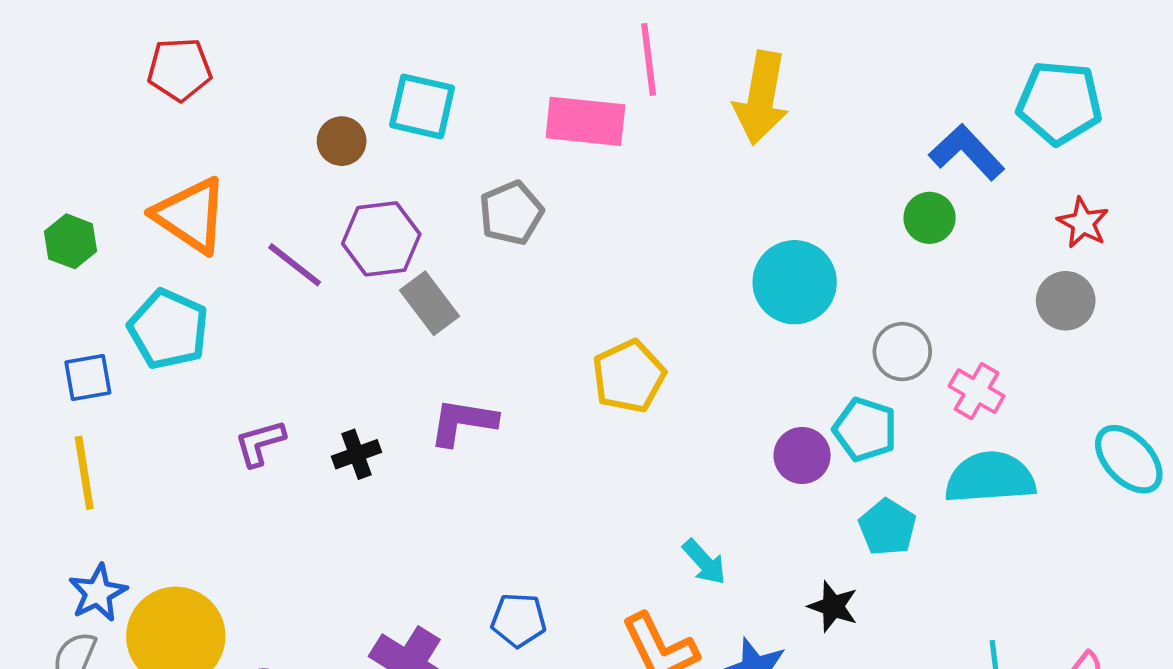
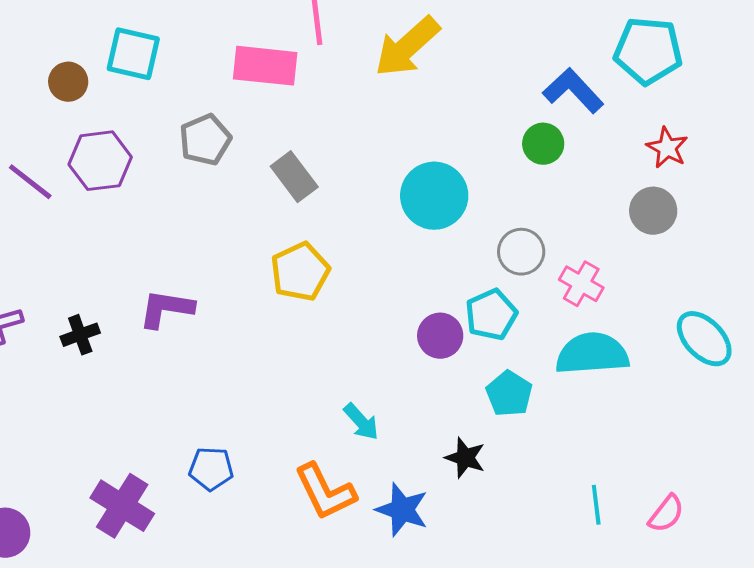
yellow arrow: (761, 98) -> (407, 47), turned 38
gray rectangle: (429, 303) -> (294, 177), moved
cyan pentagon: (865, 429) -> (491, 315), turned 30

